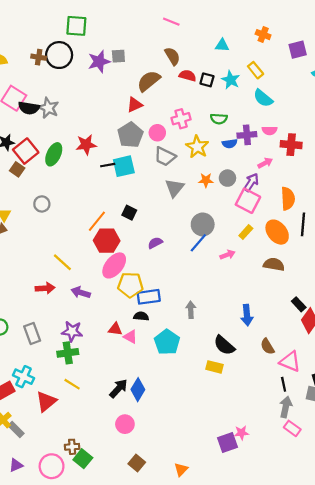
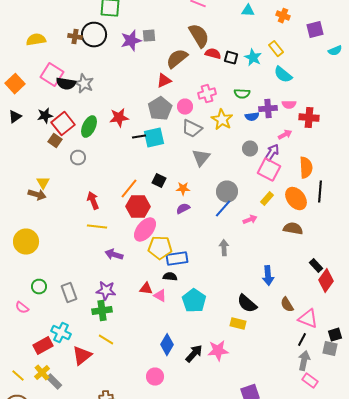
cyan triangle: (222, 45) -> (248, 11), moved
brown semicircle: (172, 56) -> (199, 36), size x1.4
orange star: (206, 180) -> (183, 189), moved
gray circle: (42, 204) -> (78, 158), moved
yellow line: (62, 262) -> (97, 227), turned -36
red arrow: (45, 288) -> (93, 201), moved, turned -108
gray arrow: (191, 310) -> (224, 248), moved
black line: (284, 384) -> (302, 340), turned 40
black arrow: (118, 389) -> (194, 354), moved
pink star: (241, 433) -> (218, 351), moved, size x1.5

